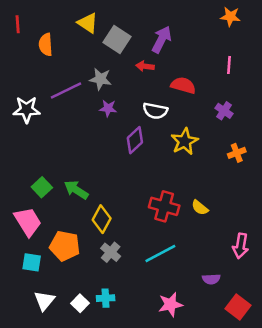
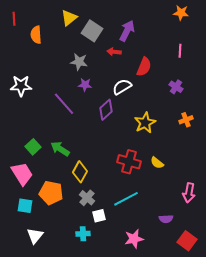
yellow triangle: (88, 23) -> (69, 18), turned 48
red semicircle: (183, 85) -> (144, 67), turned 96
purple line: (66, 90) -> (64, 104), moved, turned 75
white semicircle: (155, 111) -> (122, 87), turned 138
yellow star: (185, 141) -> (145, 123), moved
white square: (80, 303) -> (99, 216), moved, turned 32

